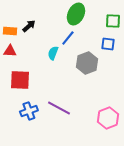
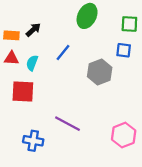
blue line: (68, 38) -> (63, 53), moved
cyan semicircle: (53, 53) -> (32, 63), moved
blue cross: (29, 111) -> (33, 141), moved, turned 30

